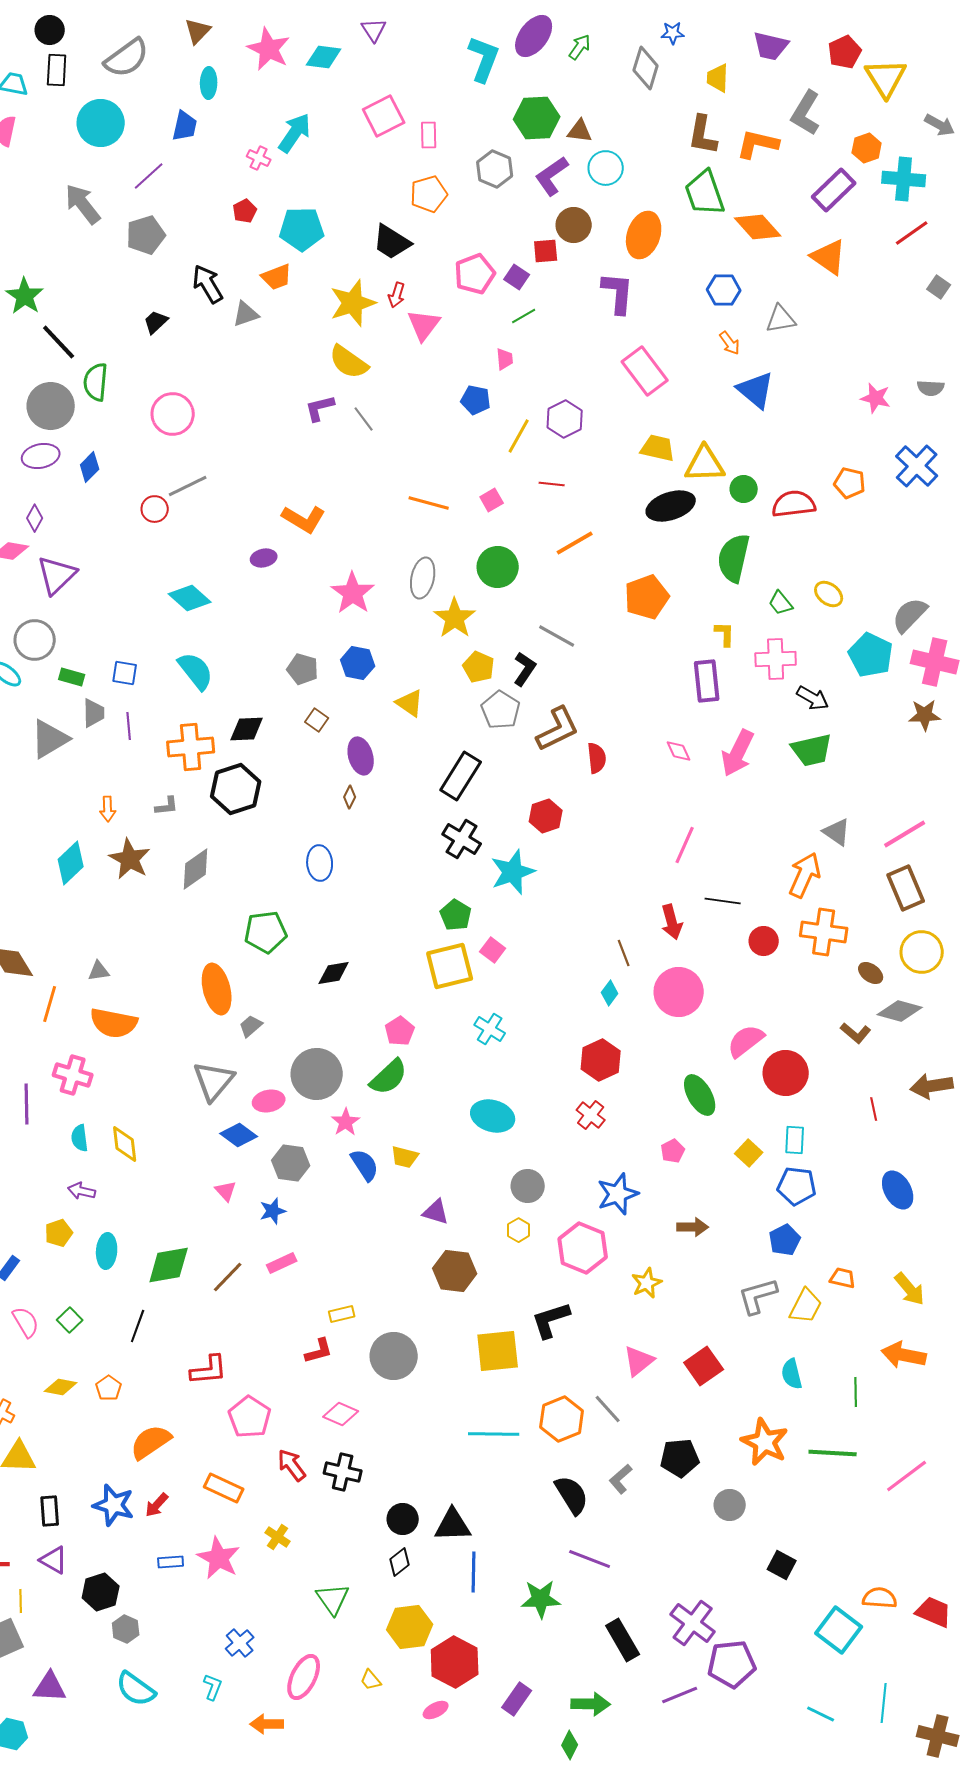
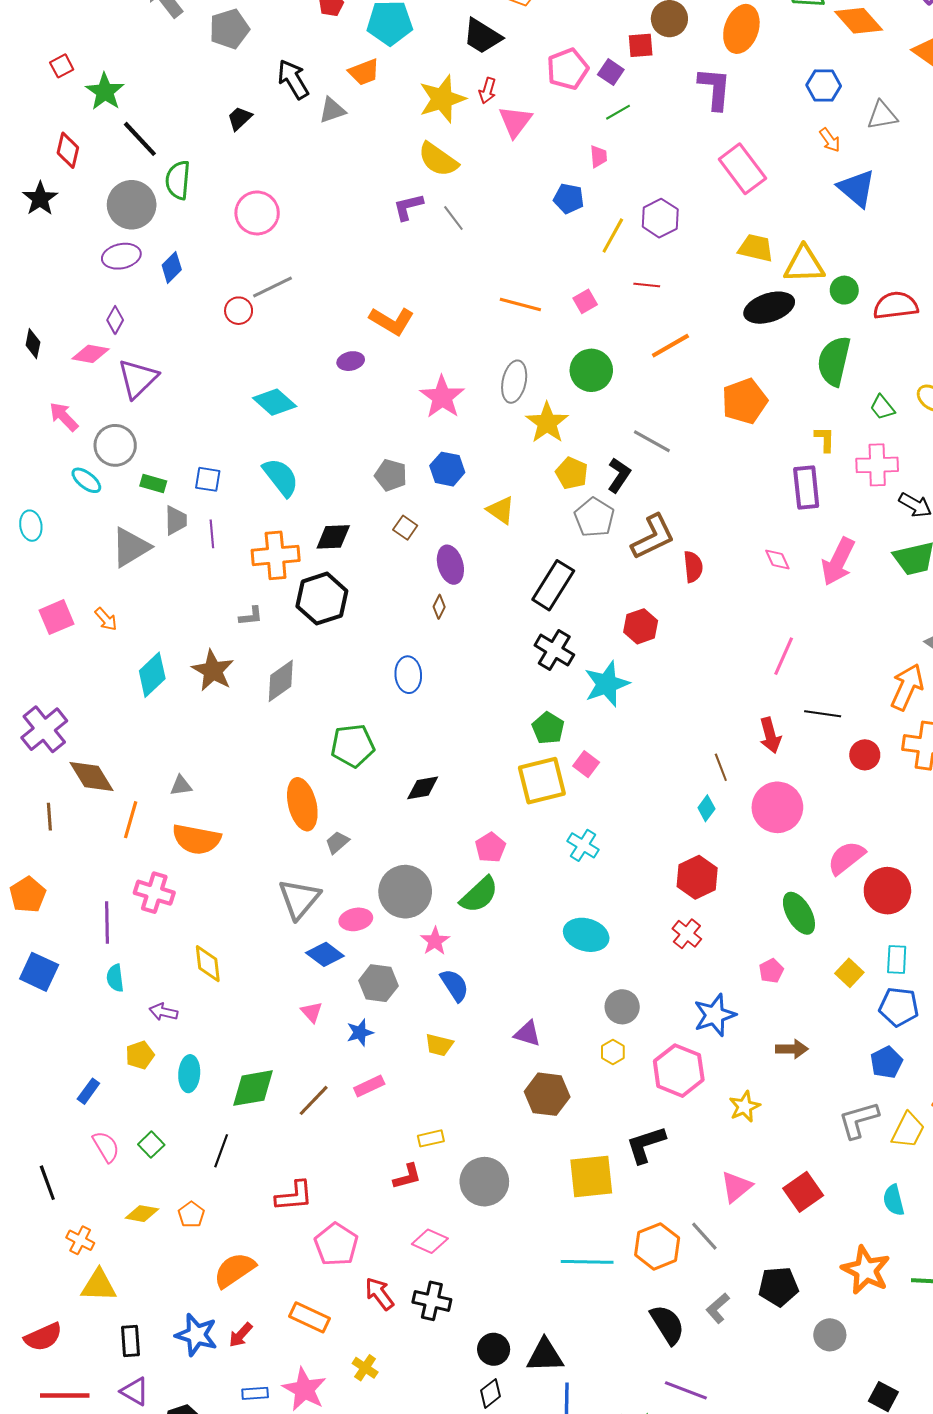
orange arrow: (108, 809) -> (106, 619), moved, turned -40
cyan semicircle: (80, 1138) -> (115, 978), moved
yellow trapezoid: (405, 1157) -> (439, 1045), moved

